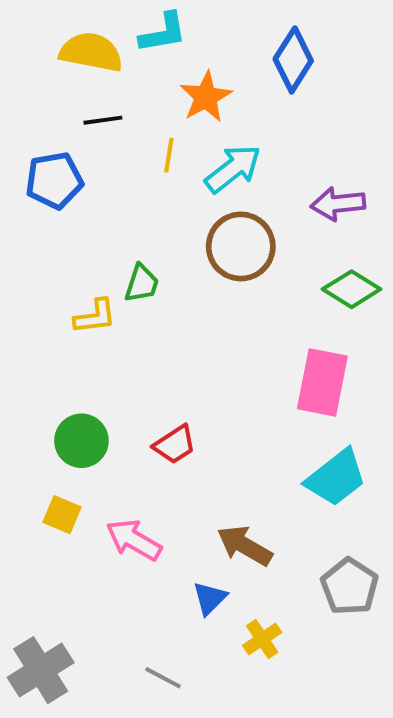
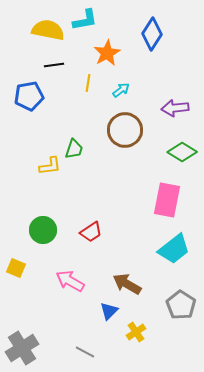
cyan arrow: (233, 169) -> (121, 90), size x0.6
yellow square: (62, 515) -> (16, 268), moved

